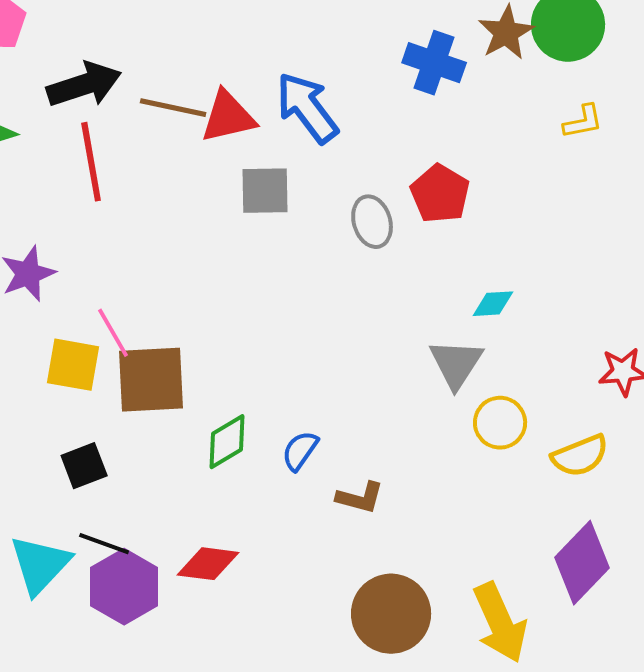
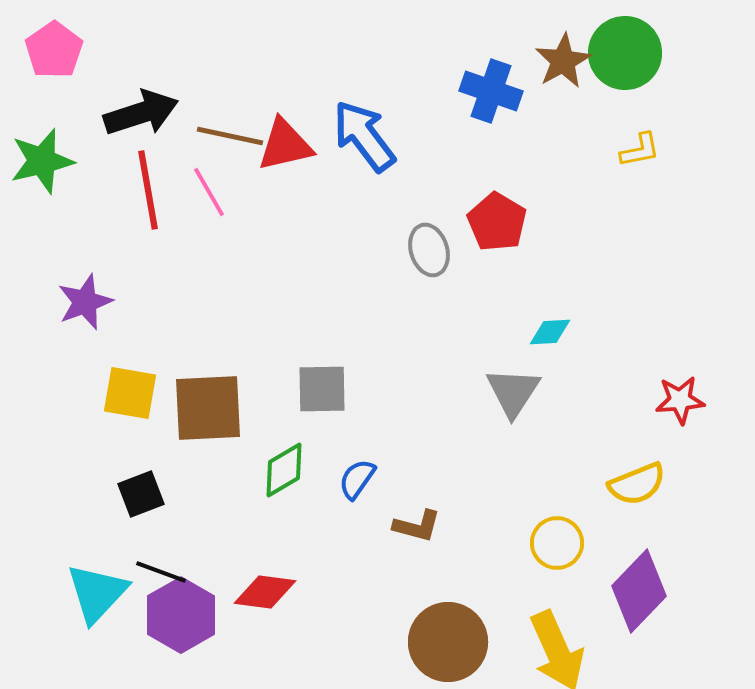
gray square: (265, 191) -> (322, 389), moved
pink line: (113, 333) -> (209, 192), moved
yellow circle: (500, 423) -> (557, 543), moved

